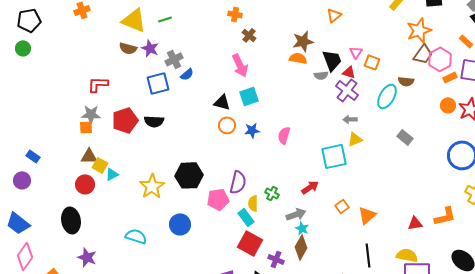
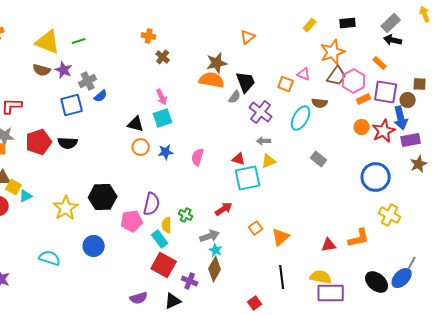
pink triangle: (356, 52) -> (304, 74), moved, turned -40
orange semicircle: (298, 58) -> (212, 80), size x1.4
pink arrow: (240, 65) -> (162, 97), moved, size x0.7
red triangle: (349, 72) -> (239, 159), moved
gray semicircle: (321, 75) -> (235, 97), turned -48

